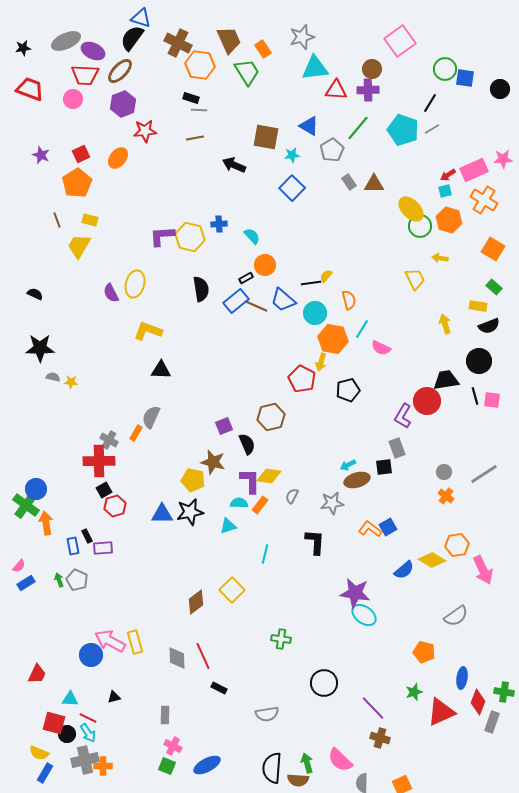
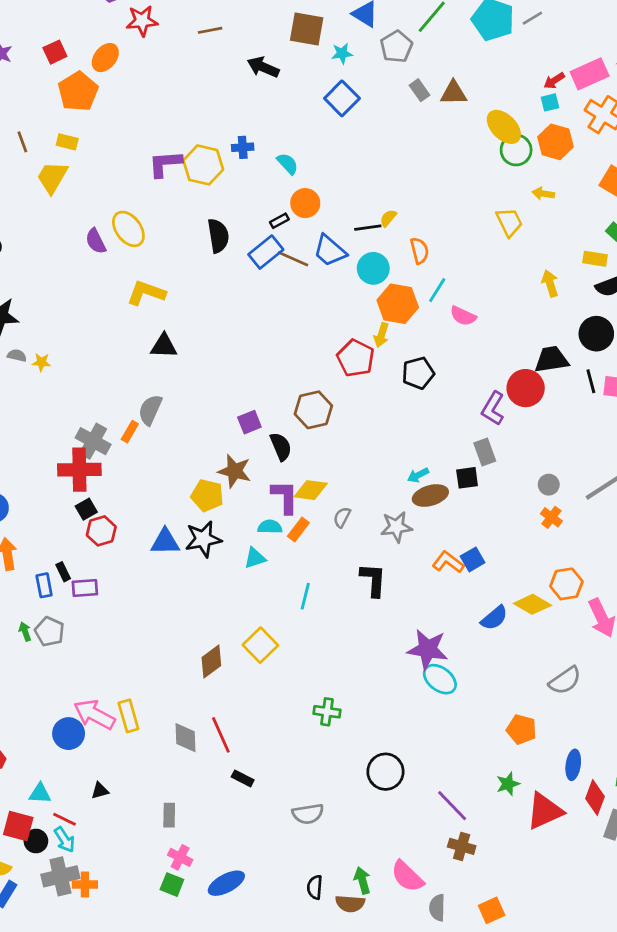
orange pentagon: (77, 183) -> (78, 92), moved
yellow ellipse: (135, 284) -> (128, 229), turned -52
gray cross: (109, 440) -> (93, 441), size x1.4
black semicircle: (272, 768) -> (315, 887), size x0.6

